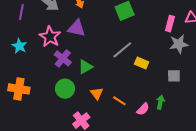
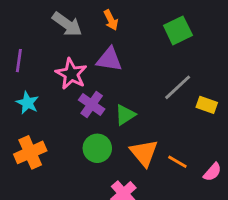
purple line: (21, 12) -> (19, 61), moved
cyan star: (19, 46) -> (27, 103), moved
orange cross: (19, 89) -> (30, 152), turned -30
orange triangle: (97, 93) -> (144, 153), size x1.5

